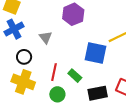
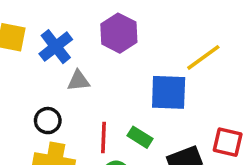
blue cross: (14, 29) -> (56, 47), moved
gray triangle: (45, 37) -> (78, 81), turned -48

